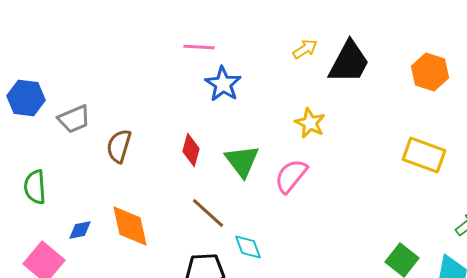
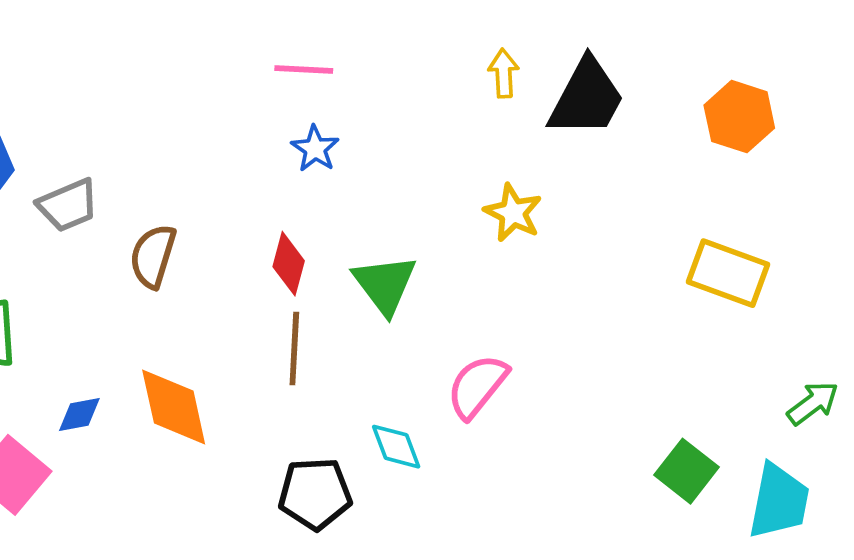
yellow arrow: (305, 49) -> (504, 73), turned -60
blue star: (223, 84) -> (315, 149), moved, size x0.7
pink semicircle: (291, 176) -> (477, 386), moved
brown line: (208, 213) -> (294, 349), moved, turned 51

